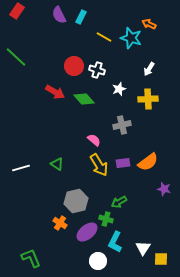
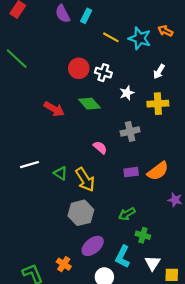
orange arrow: (149, 24) -> (165, 31), moved
red arrow: (55, 92) -> (54, 109), moved
yellow arrow: (99, 165) -> (85, 180), moved
white line: (21, 168) -> (29, 165), moved
green cross: (106, 219) -> (143, 235), moved
orange cross: (60, 223) -> (64, 264), moved

